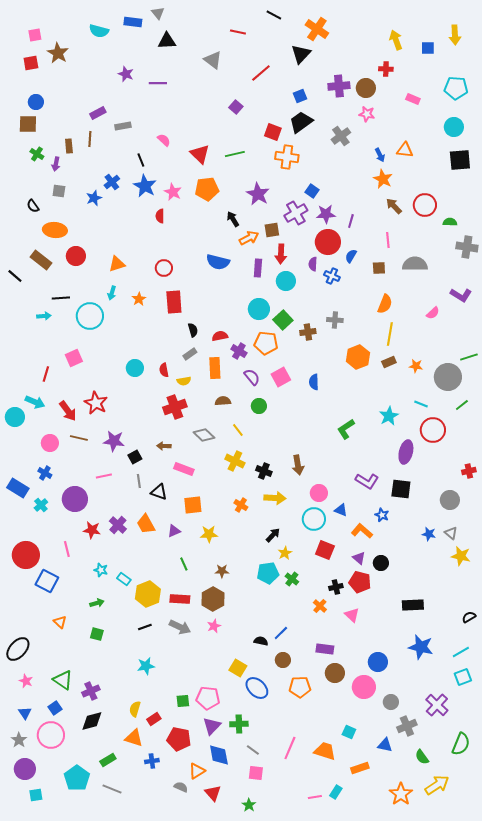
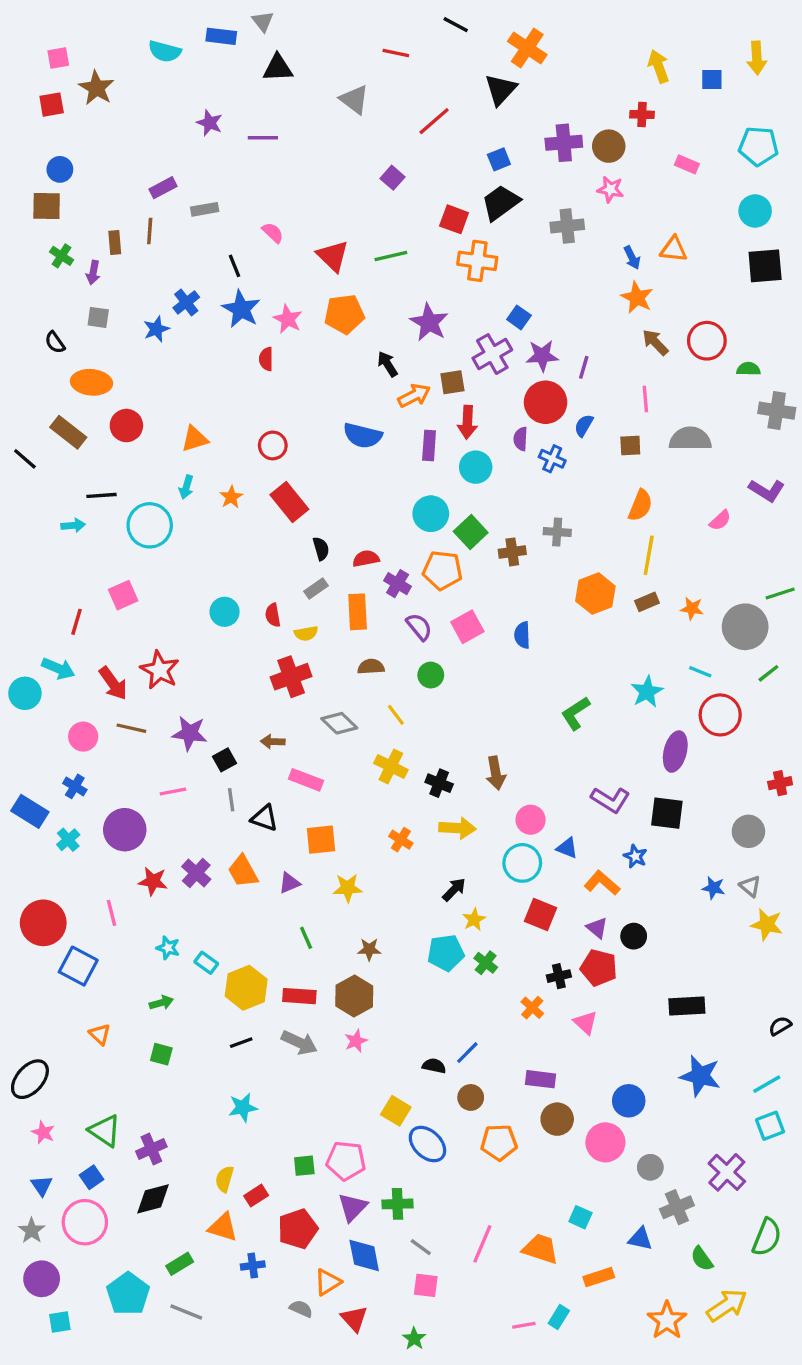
gray cross: (341, 136) -> (567, 226), turned 30
red rectangle: (174, 302) -> (289, 502), turned -35
red pentagon: (179, 739) -> (298, 1229), turned -30

